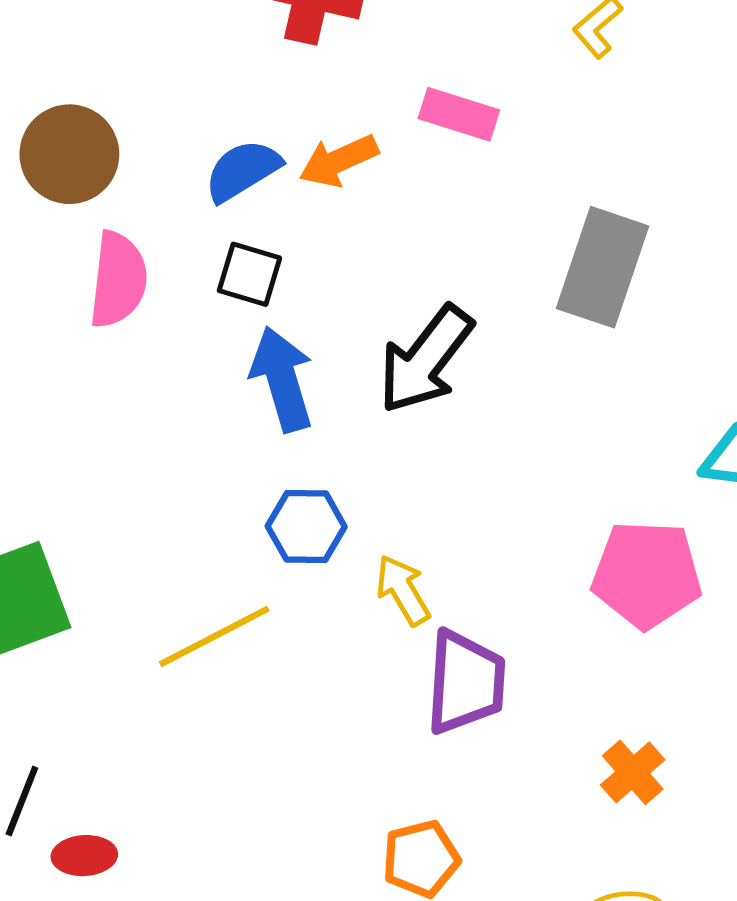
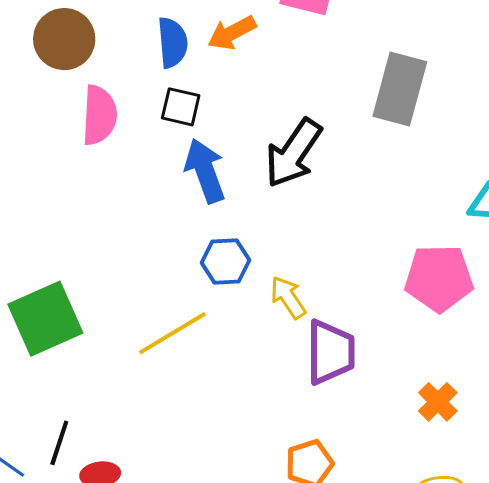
blue semicircle: (243, 170) -> (172, 43), turned 120

